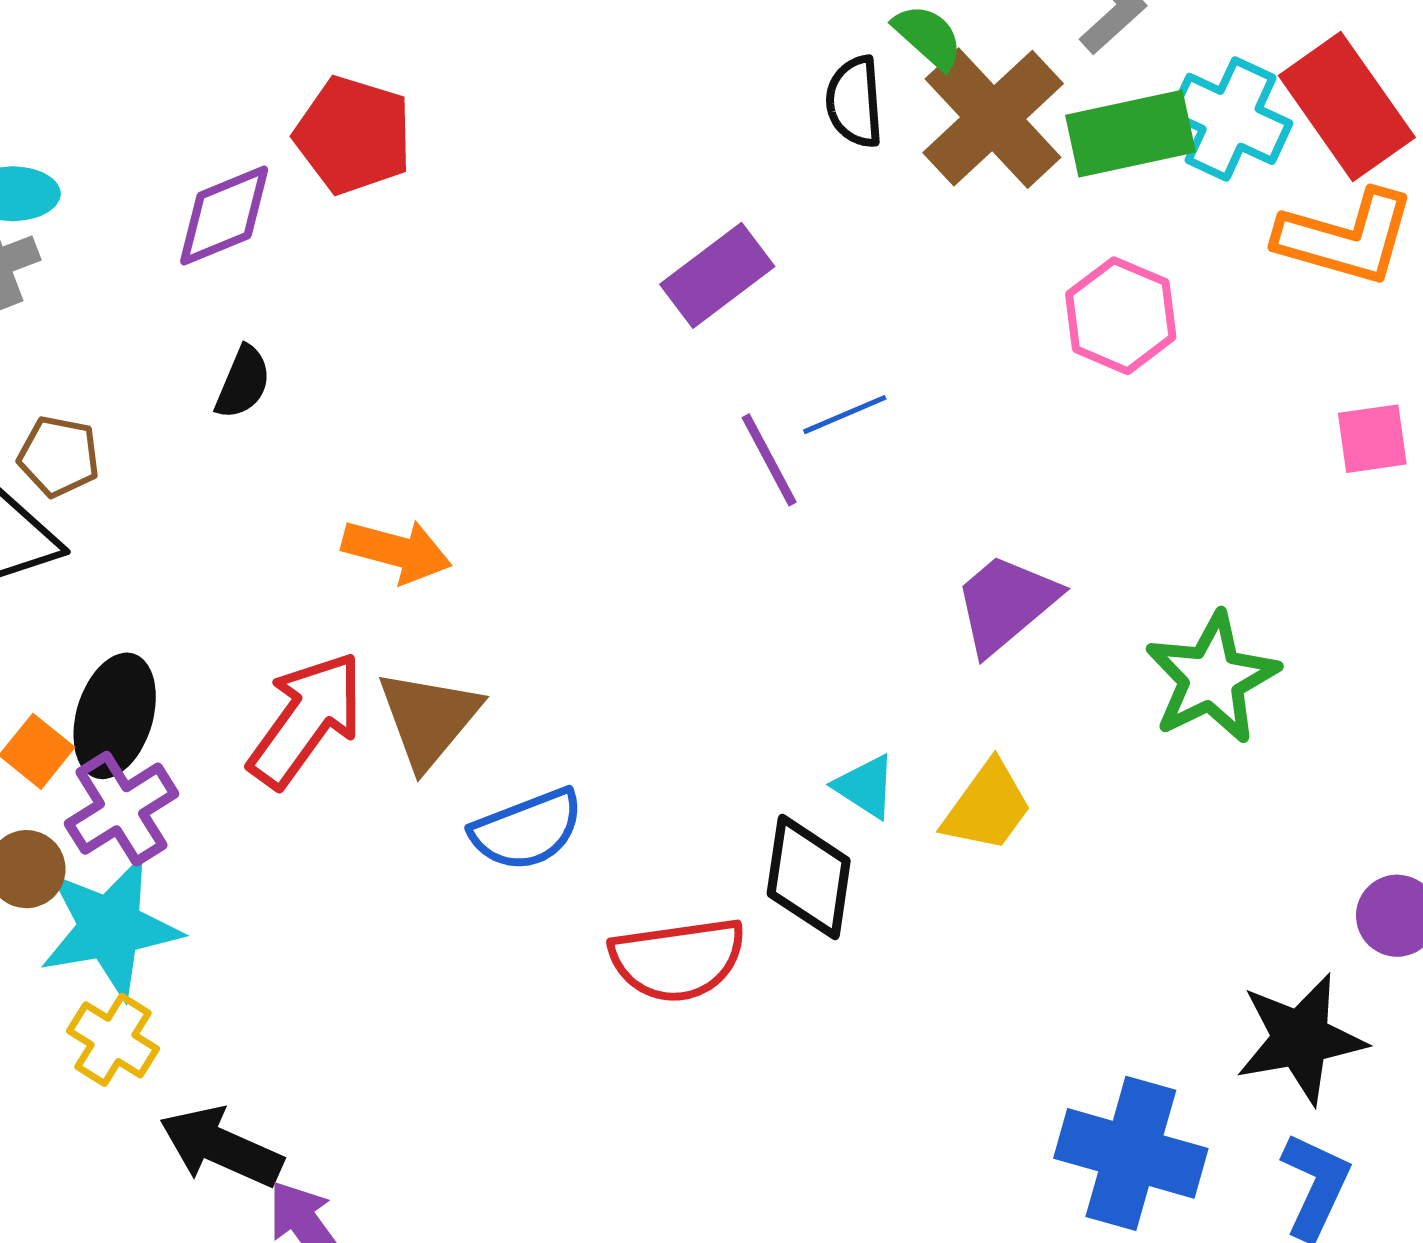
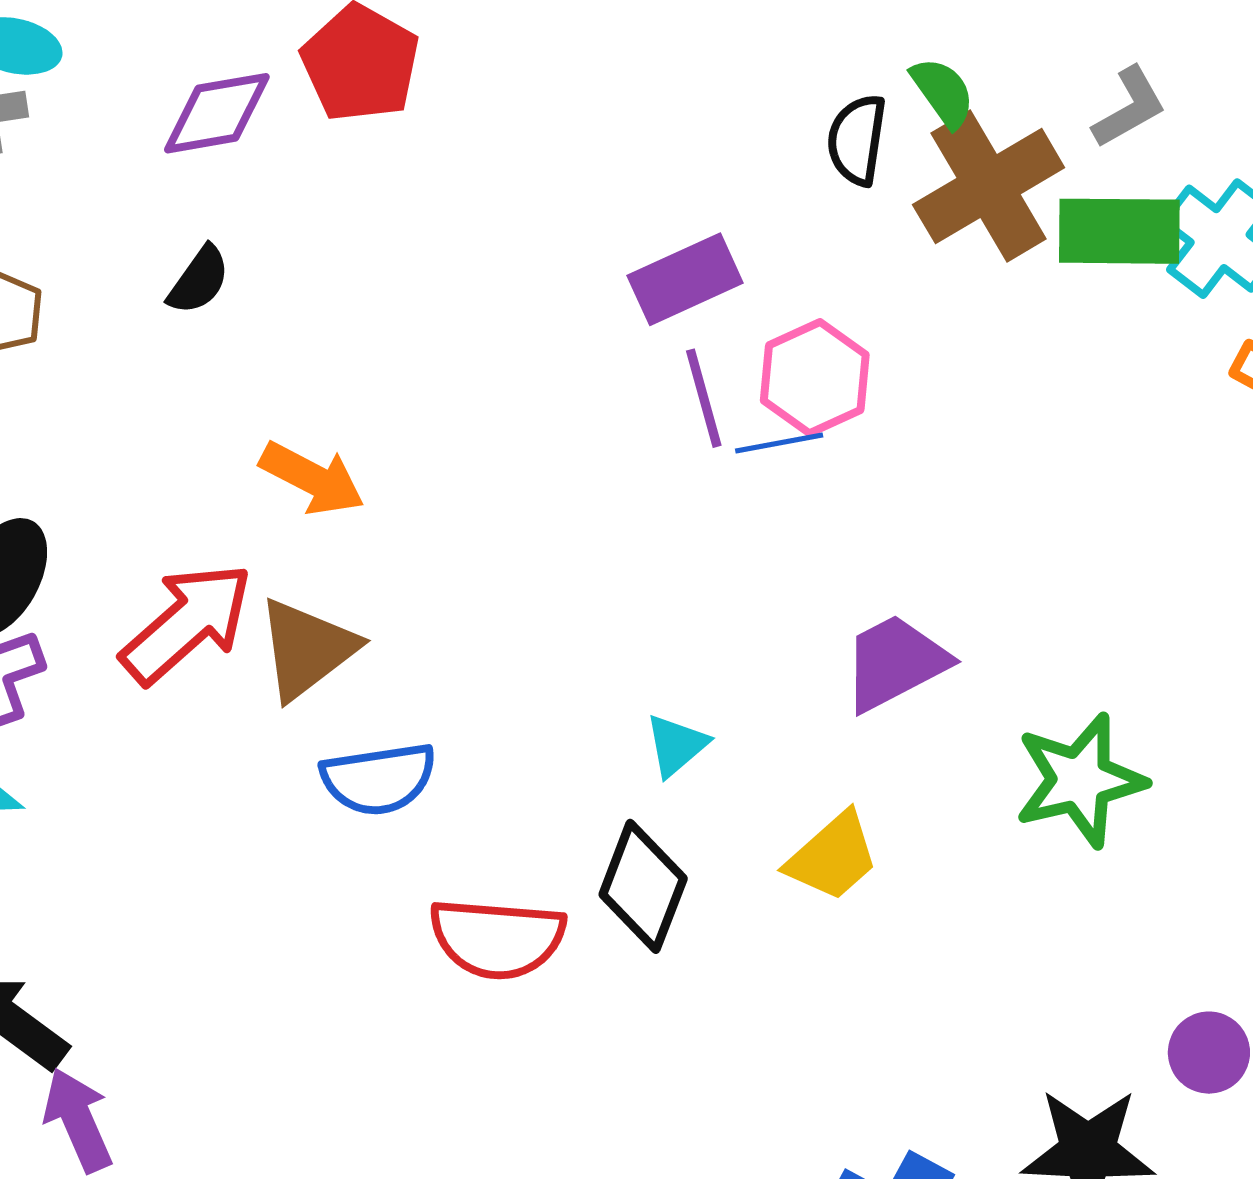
pink hexagon: (1121, 316) -> (815, 378), moved
purple line: (769, 460) -> (704, 398), moved
cyan triangle: (865, 786) -> (676, 745), moved, turned 34

